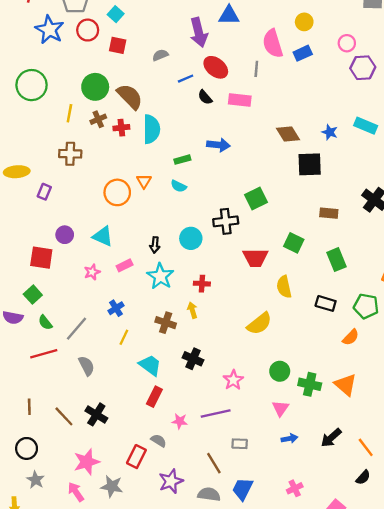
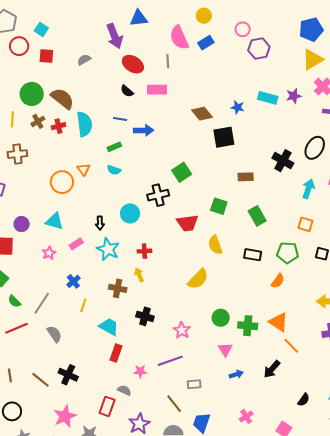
blue line: (186, 79) -> (120, 119), moved, turned 40
orange line: (366, 447) -> (291, 346), moved

